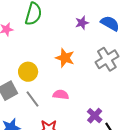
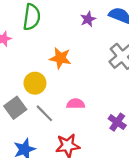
orange star: (65, 58) -> (60, 58), moved

